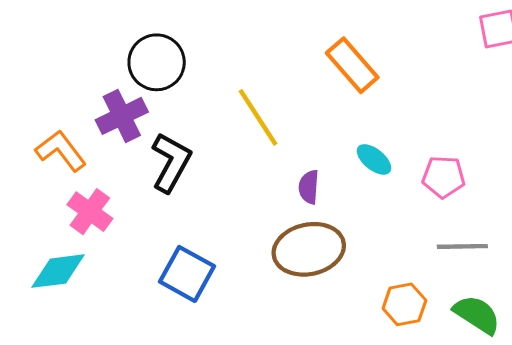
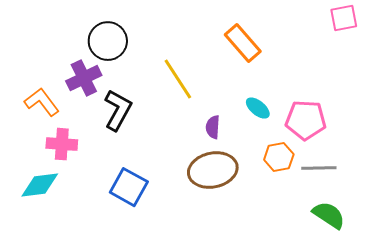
pink pentagon: (444, 177) -> (306, 120), size x1.4
pink cross: (90, 212) -> (62, 144), turned -32
orange hexagon: (404, 304) -> (279, 157), moved

